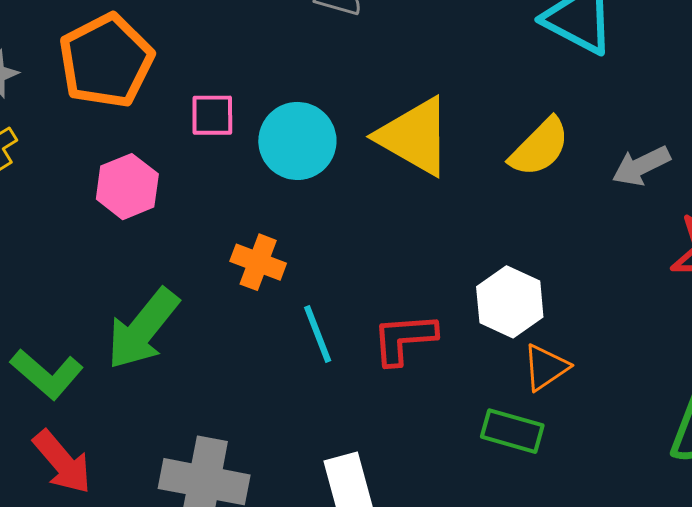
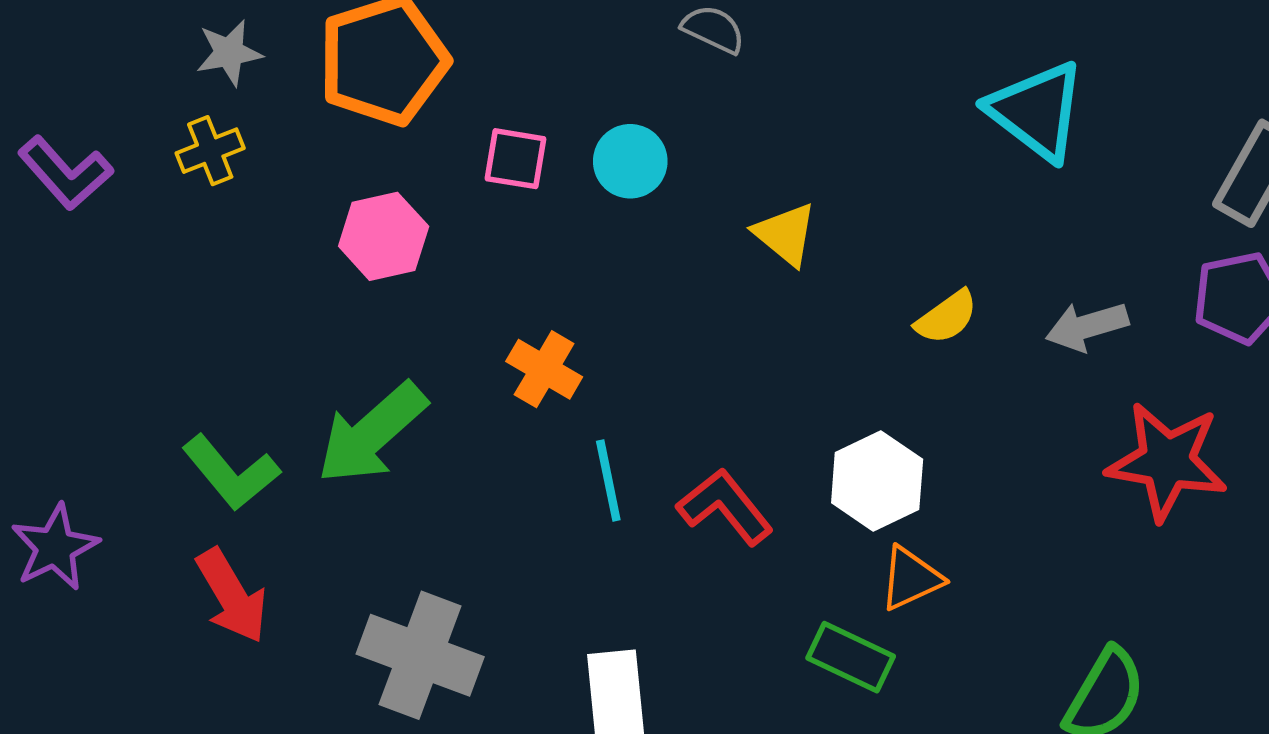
yellow triangle: (414, 136) -> (785, 234), size x0.6
cyan circle: (297, 141) -> (630, 161), moved, size x0.7
yellow semicircle: (540, 147) -> (947, 317), moved, size x0.7
red L-shape: (404, 339) -> (725, 507), turned 46

